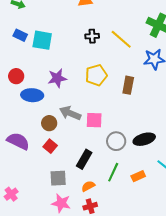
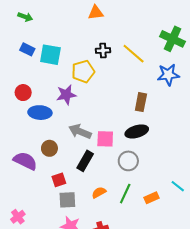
yellow pentagon: (96, 75) -> (83, 72), moved
brown circle: (49, 123) -> (49, 148), moved
black ellipse: (144, 139) -> (137, 131), moved
red square: (50, 146) -> (59, 180), moved, turned 32
black rectangle: (84, 159) -> (85, 161), moved
orange semicircle: (88, 186) -> (99, 192), moved

